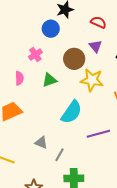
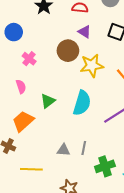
blue circle: (51, 29) -> (14, 32), moved
green triangle: (49, 80) -> (48, 101), moved
gray triangle: (41, 143) -> (63, 150), moved

